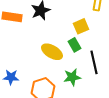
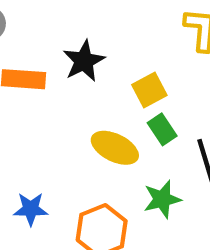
yellow square: (81, 26) -> (149, 90), moved

